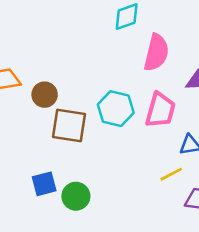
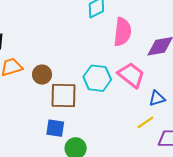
pink trapezoid: (160, 110) -> (131, 75), turned -60
blue square: (44, 184) -> (55, 128), moved, turned 30

